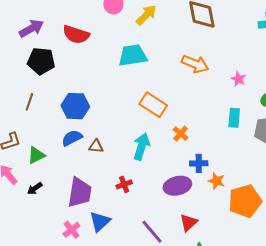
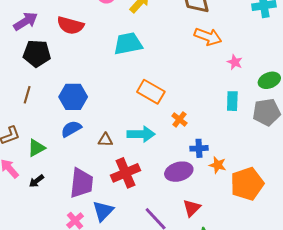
orange arrow: (195, 64) -> (208, 37), moved
brown triangle: (96, 146) -> (105, 140), moved
cyan arrow: (141, 146) -> (141, 134), turned 76
red cross: (124, 184) -> (126, 173), size x1.8

